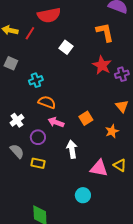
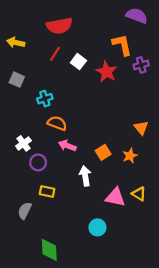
red line: (30, 33) -> (55, 54), moved
red star: (102, 65) -> (106, 72), moved
purple cross: (122, 74) -> (141, 65), moved
orange square: (86, 118) -> (103, 152), moved
purple circle: (38, 137) -> (38, 162), moved
gray semicircle: (17, 151) -> (25, 211), moved, turned -112

